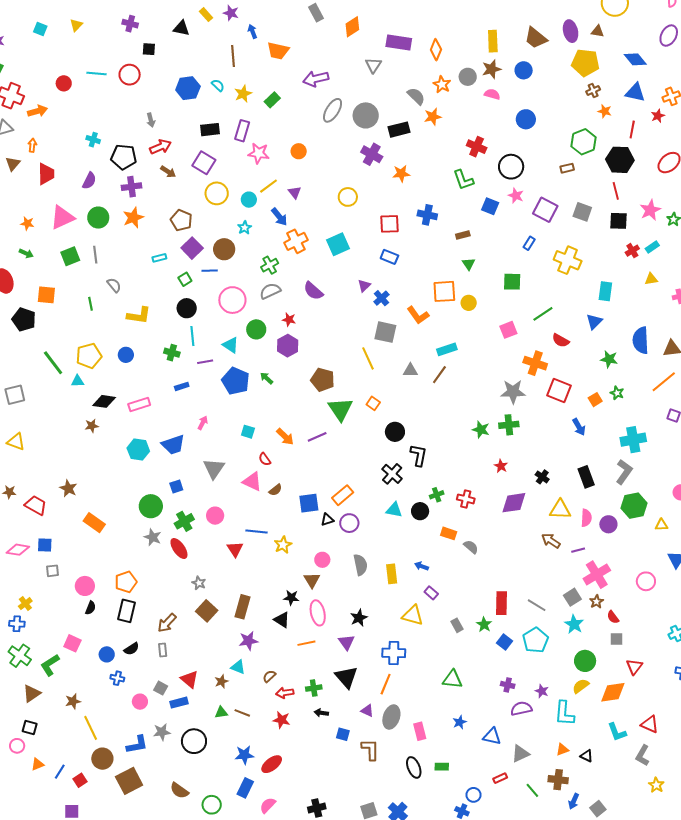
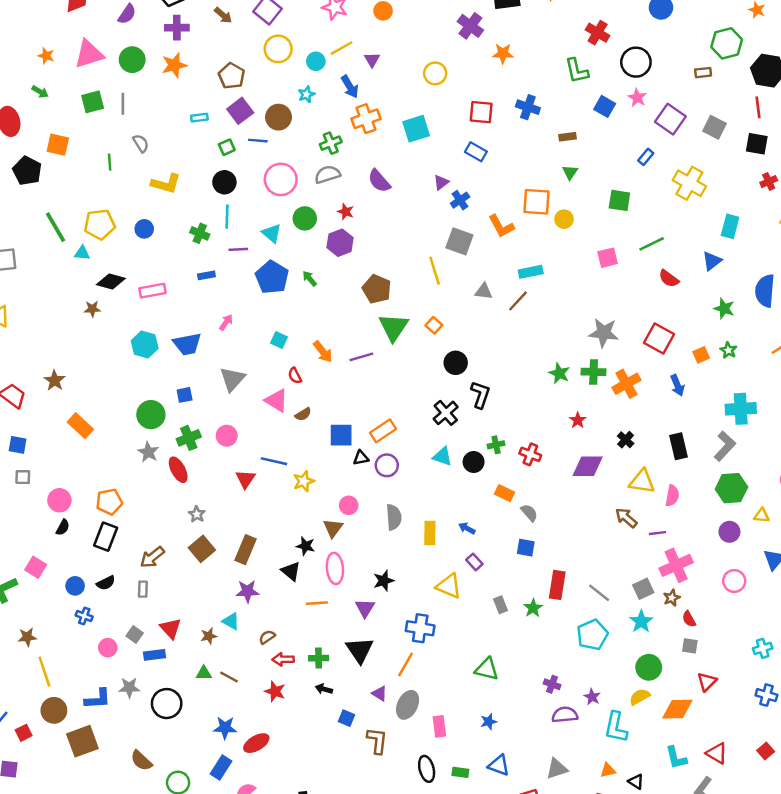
orange cross: (535, 363) -> (626, 384), moved, turned 35
purple circle: (608, 524) -> (729, 532), moved
blue square: (505, 642) -> (526, 548), moved, turned -35
blue triangle: (492, 736) -> (499, 765), moved

